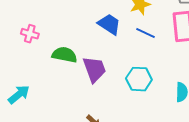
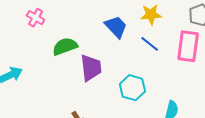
green semicircle: (64, 55) -> (65, 46), turned -45

